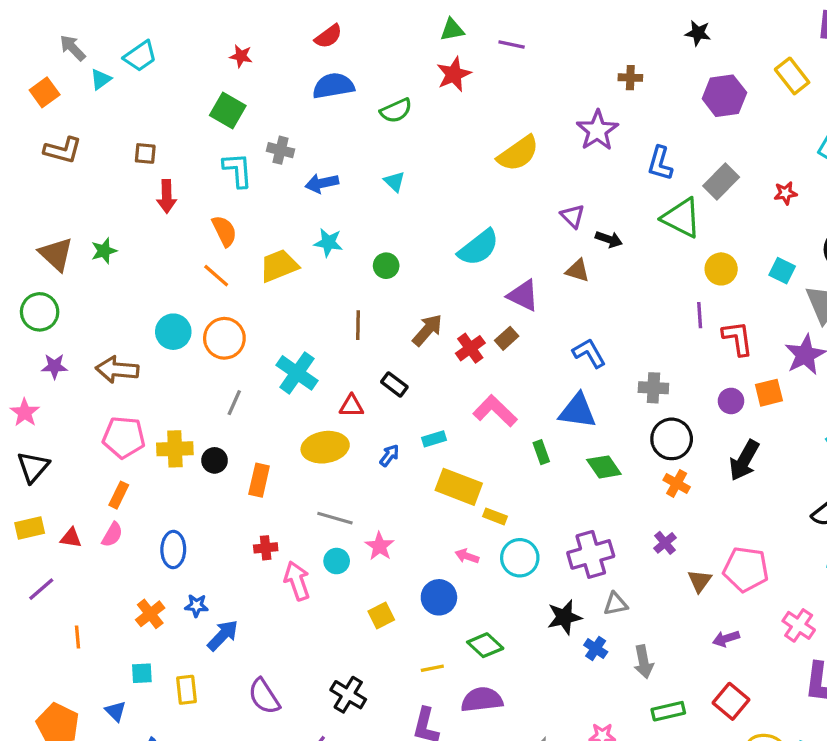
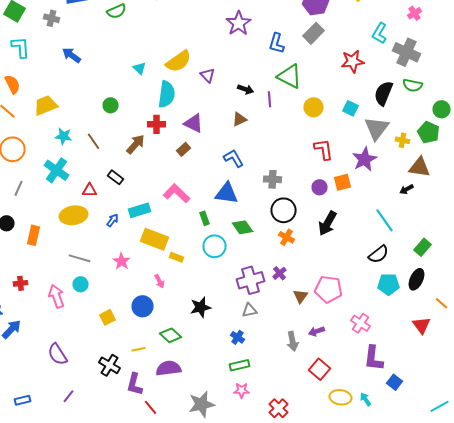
gray cross: (281, 150) -> (52, 18), moved
yellow semicircle: (518, 153) -> (178, 61), moved
cyan triangle: (394, 182) -> (140, 68), moved
gray rectangle: (721, 182) -> (314, 33), moved
blue arrow: (322, 183) -> (72, 55), turned 48
red star: (785, 193) -> (352, 61), size x1.6
purple triangle: (573, 216) -> (208, 75), moved
cyan star: (328, 243) -> (64, 136), moved
cyan semicircle: (479, 248) -> (166, 94), turned -44
brown triangle: (578, 271) -> (240, 119), moved, turned -42
purple line: (700, 315) -> (270, 99), moved
brown line: (358, 325) -> (94, 141), turned -36
red cross: (470, 348) -> (156, 124), moved, turned 36
cyan rectangle: (434, 439) -> (140, 210), size x1.5
pink star: (380, 546) -> (122, 261), moved
red cross: (266, 548) -> (20, 283), moved
purple cross: (591, 554) -> (250, 280), moved
pink arrow: (467, 556) -> (160, 281), turned -136
cyan circle: (520, 558) -> (214, 246), moved
black star: (564, 617) -> (200, 307), moved
gray arrow: (644, 662) -> (292, 341), moved
black cross: (348, 695) -> (110, 365), moved
purple semicircle: (264, 696) -> (58, 354), moved
green rectangle: (668, 711) -> (240, 365), moved

